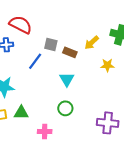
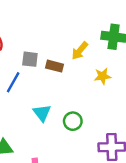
cyan triangle: (67, 79) -> (42, 113), moved
green circle: (65, 108) -> (73, 121), moved

